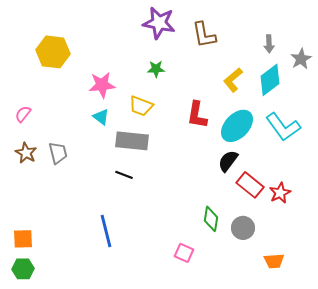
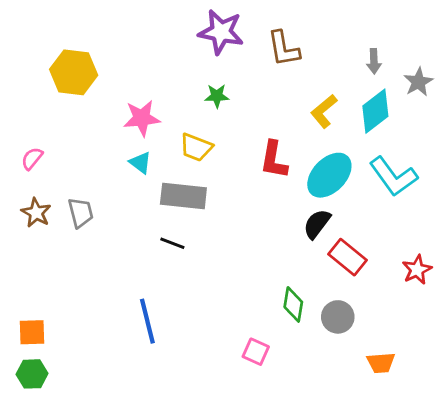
red star: (280, 193) -> (417, 270), moved

